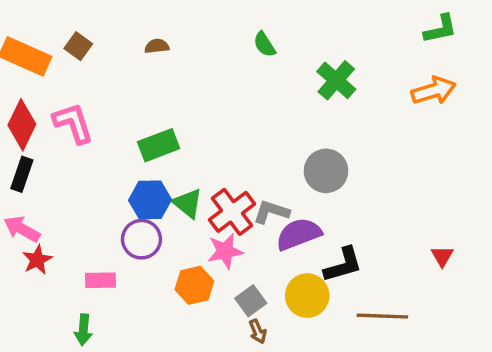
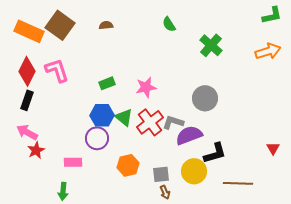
brown square: (78, 46) -> (60, 25), size x1.8
green rectangle: (159, 145) -> (107, 83), size x0.7
pink star: (225, 251) -> (146, 87), moved
gray square: (251, 301) -> (161, 174), turned 30

